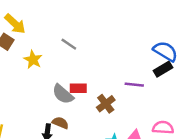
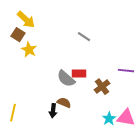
gray line: (69, 44) -> (84, 37), moved
yellow star: (33, 60) -> (29, 50), moved

